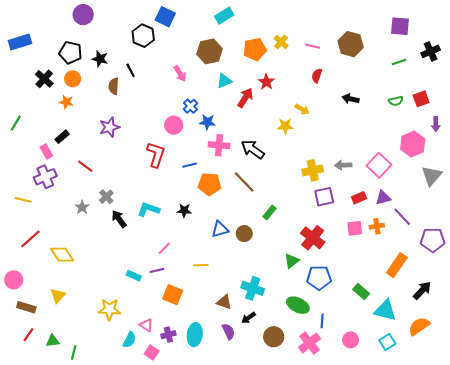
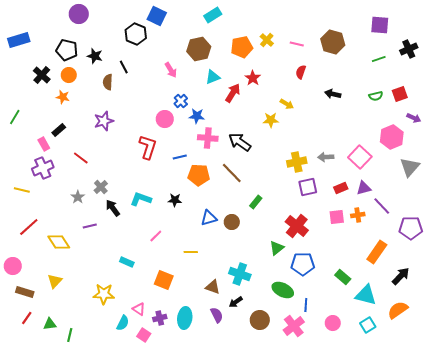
purple arrow: (436, 124) -> (414, 118), turned -64
purple line: (157, 270) -> (90, 226), moved

